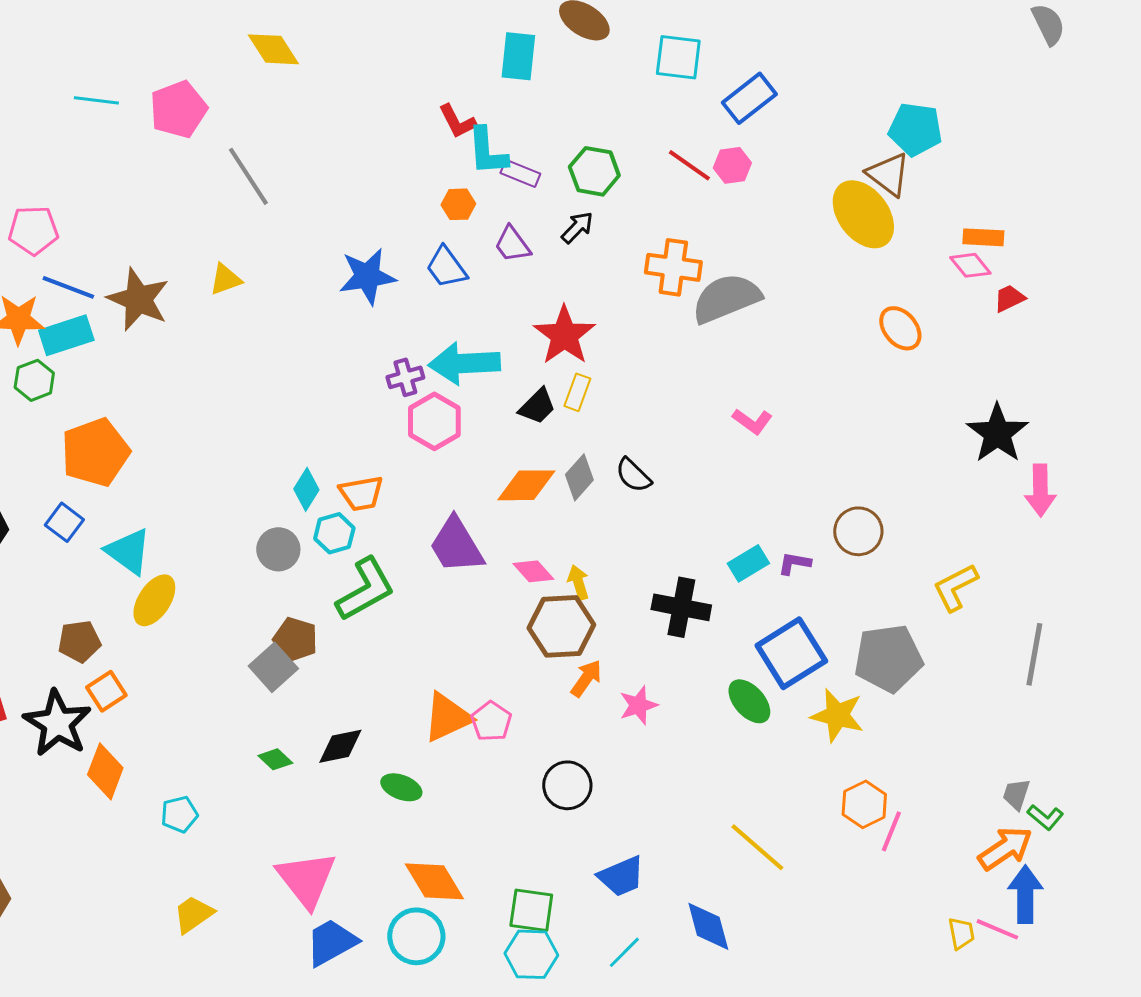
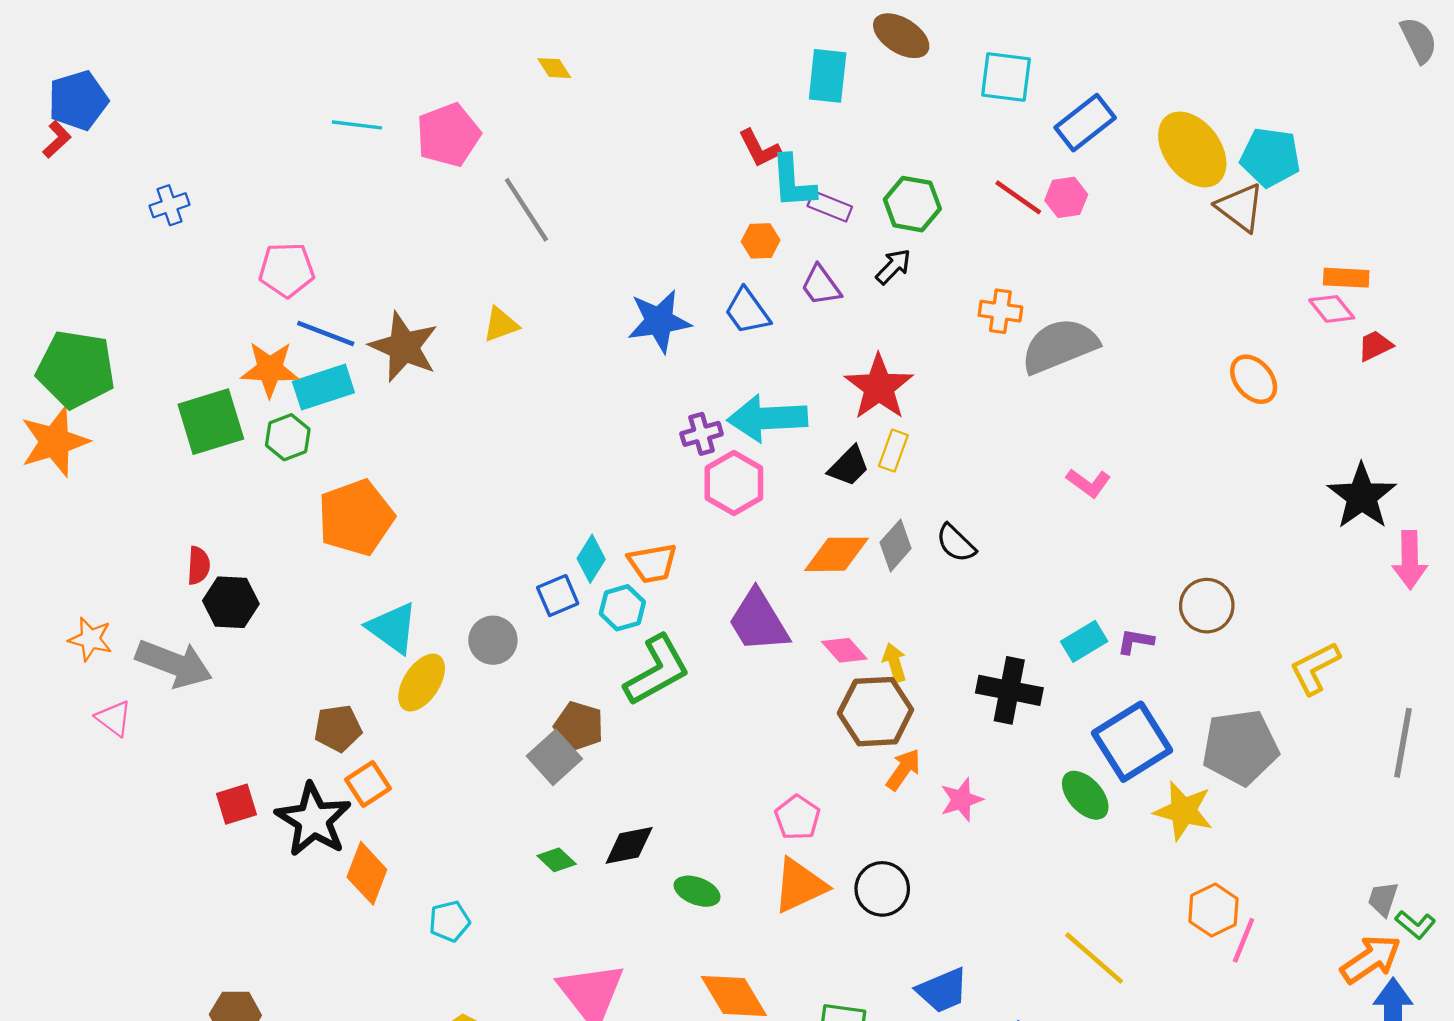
yellow diamond: (273, 49) -> (554, 68), size x0.6
yellow ellipse: (863, 214) -> (1192, 149), moved
orange cross: (673, 267) -> (1000, 311), size x0.7
blue square: (64, 522) -> (558, 596), moved, turned 30
gray circle: (278, 549) -> (493, 640), moved
orange triangle: (447, 717) -> (800, 886), moved

